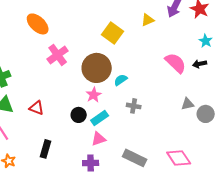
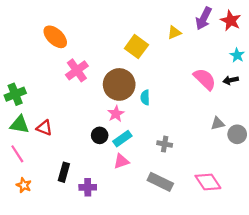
cyan semicircle: (121, 80) -> (145, 97), turned -56
gray cross: (134, 106) -> (165, 144), moved
red triangle: (37, 108) -> (44, 128), moved
purple cross: (91, 163) -> (88, 187), moved

